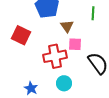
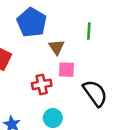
red cross: (55, 56) -> (42, 84), size x0.7

